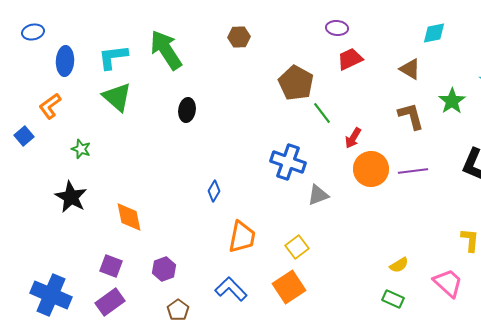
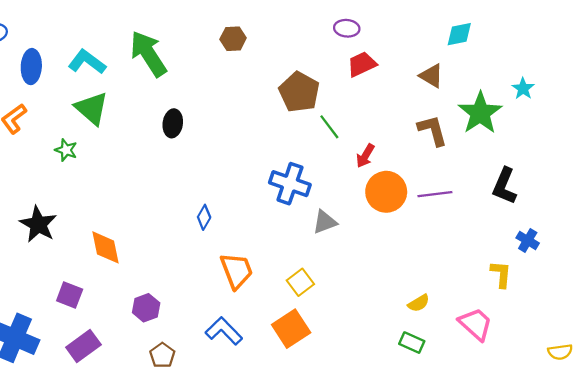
cyan L-shape: (113, 57) -> (87, 62), turned 44
green star: (452, 101) -> (480, 113), size x1.4
green star: (81, 149) -> (66, 150), moved
orange trapezoid: (242, 237) -> (237, 271), turned -32
purple square: (111, 266) -> (70, 295), moved

